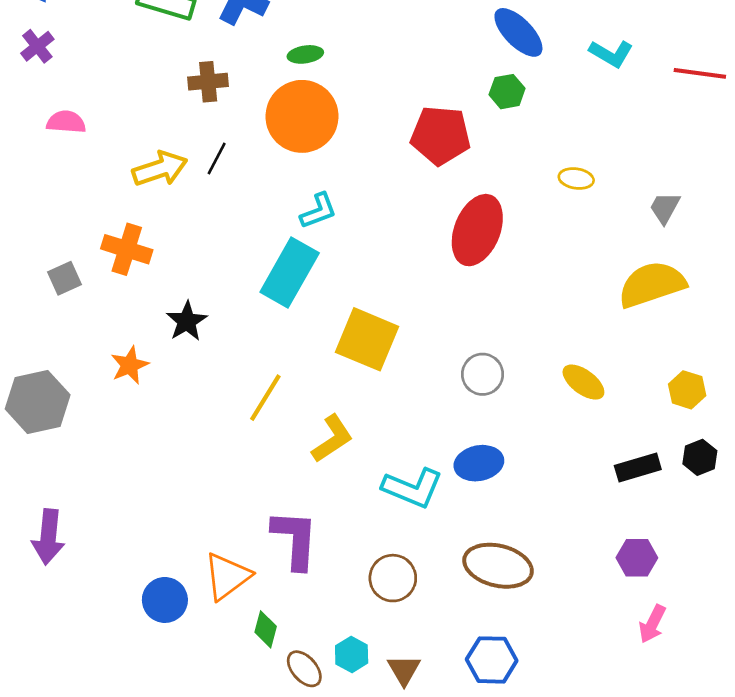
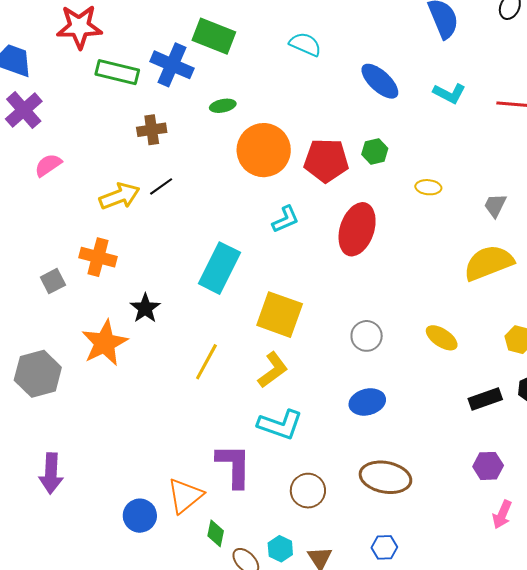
purple cross: (37, 46) -> (24, 110), size x1.5
green hexagon: (507, 92) -> (375, 151), moved
orange circle: (302, 116) -> (264, 150), moved
pink semicircle: (66, 122) -> (48, 165), turned -36
black line: (217, 159) -> (161, 186), turned 30
cyan L-shape: (319, 211) -> (286, 219), moved
orange star: (130, 365) -> (105, 343), size x1.6
yellow L-shape: (332, 439) -> (273, 370), moved
cyan L-shape: (413, 488) -> (280, 425), moved
blue hexagon: (492, 660) -> (384, 547), size x0.7

